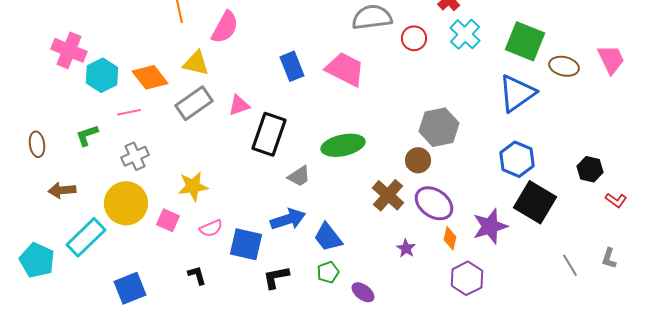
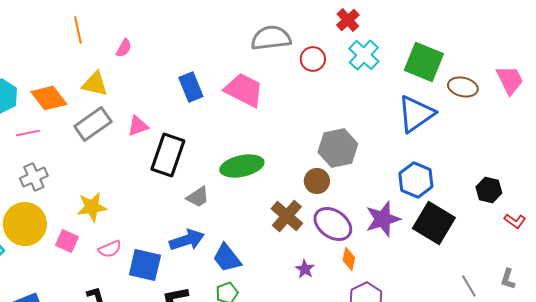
pink semicircle: (225, 27) -> (124, 48), size x0.6
purple star: (490, 226) -> (383, 219), moved

